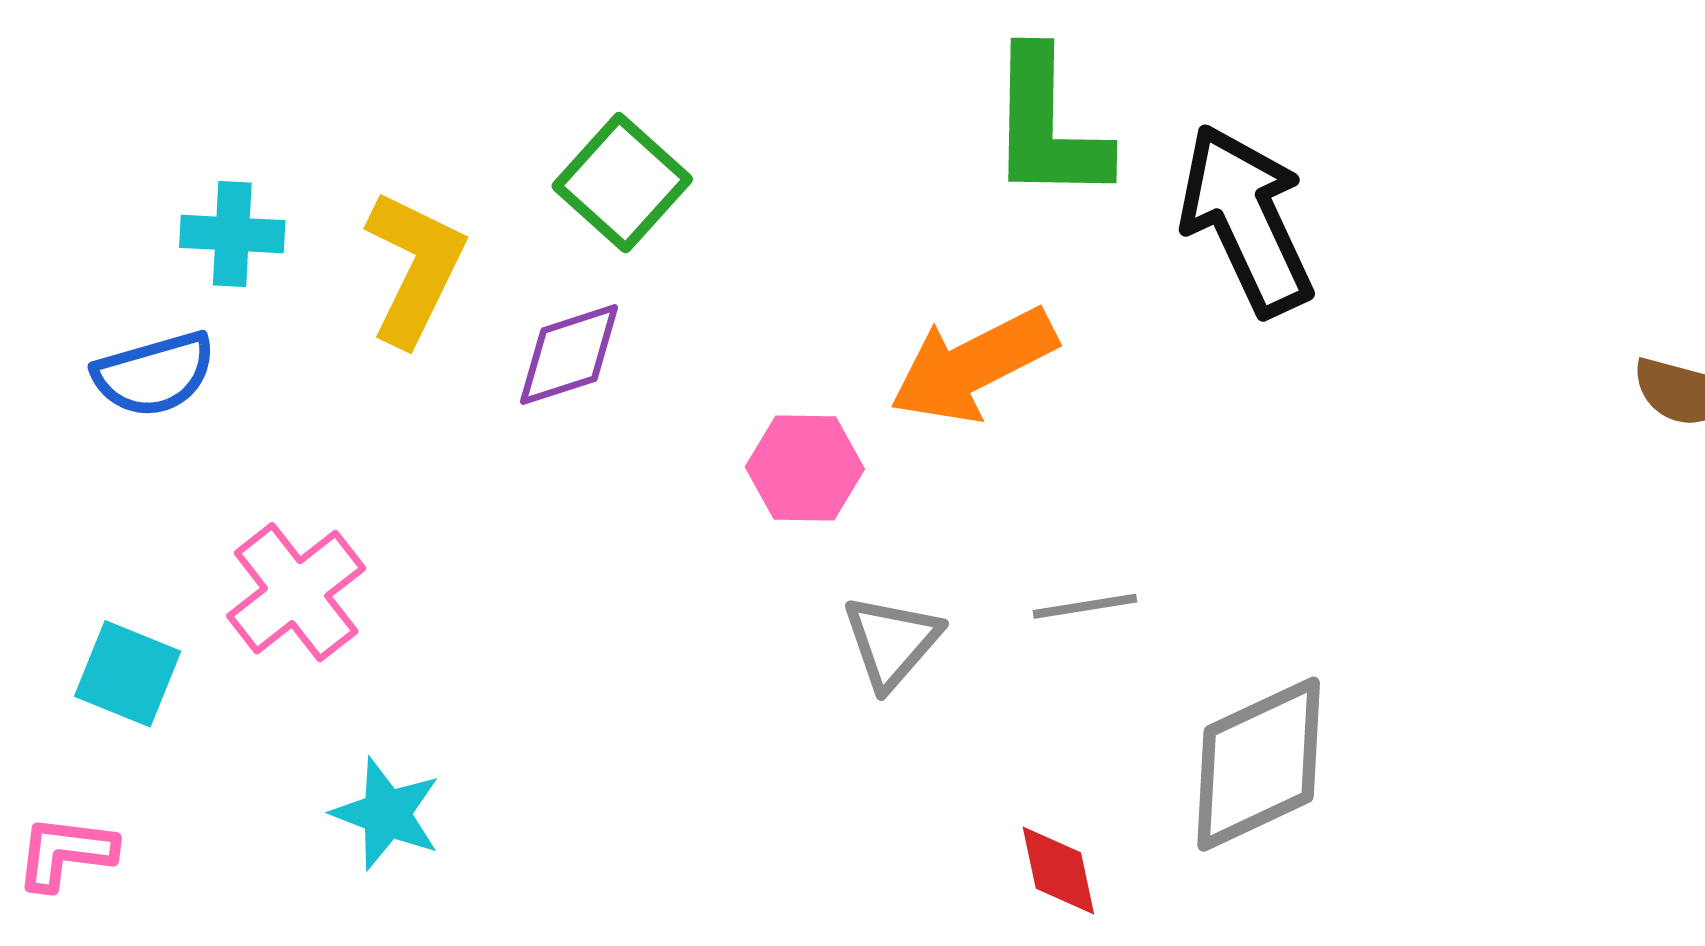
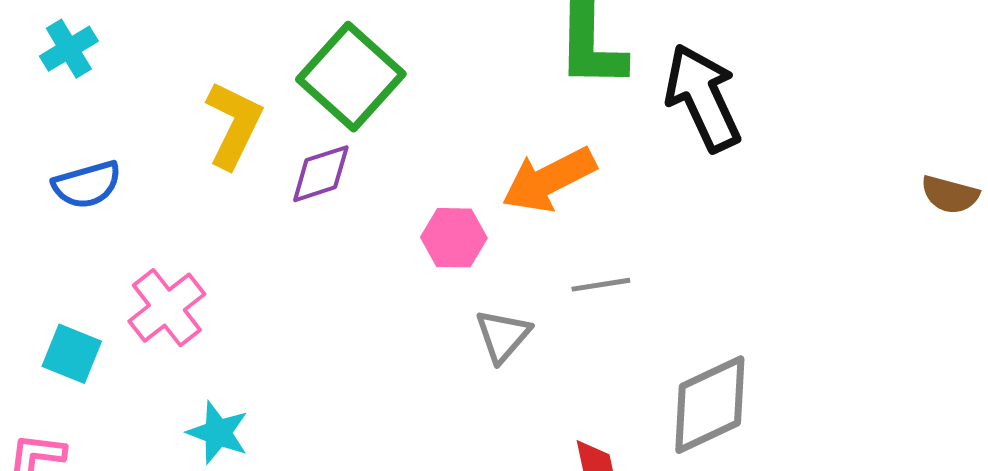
green square: (622, 183) -> (351, 77), size x1.4
cyan cross: (232, 234) -> (69, 49), moved, turned -34
gray line: (1085, 606) -> (601, 285), moved

